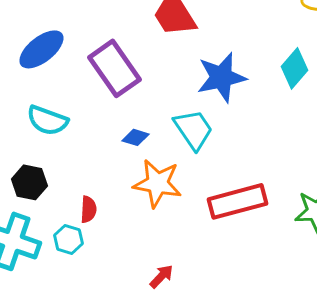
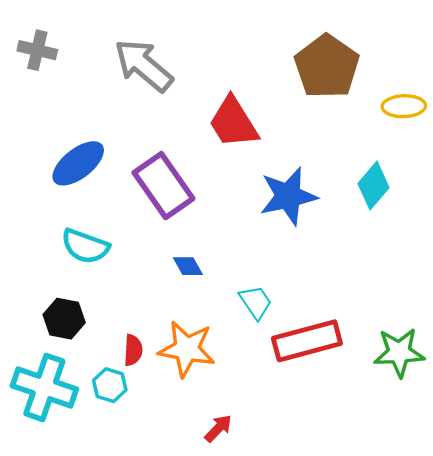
cyan trapezoid: (193, 129) -> (256, 302), moved, size x0.7
blue diamond: (135, 137) -> (188, 266), turned 44
orange star: (157, 183) -> (187, 349), moved

